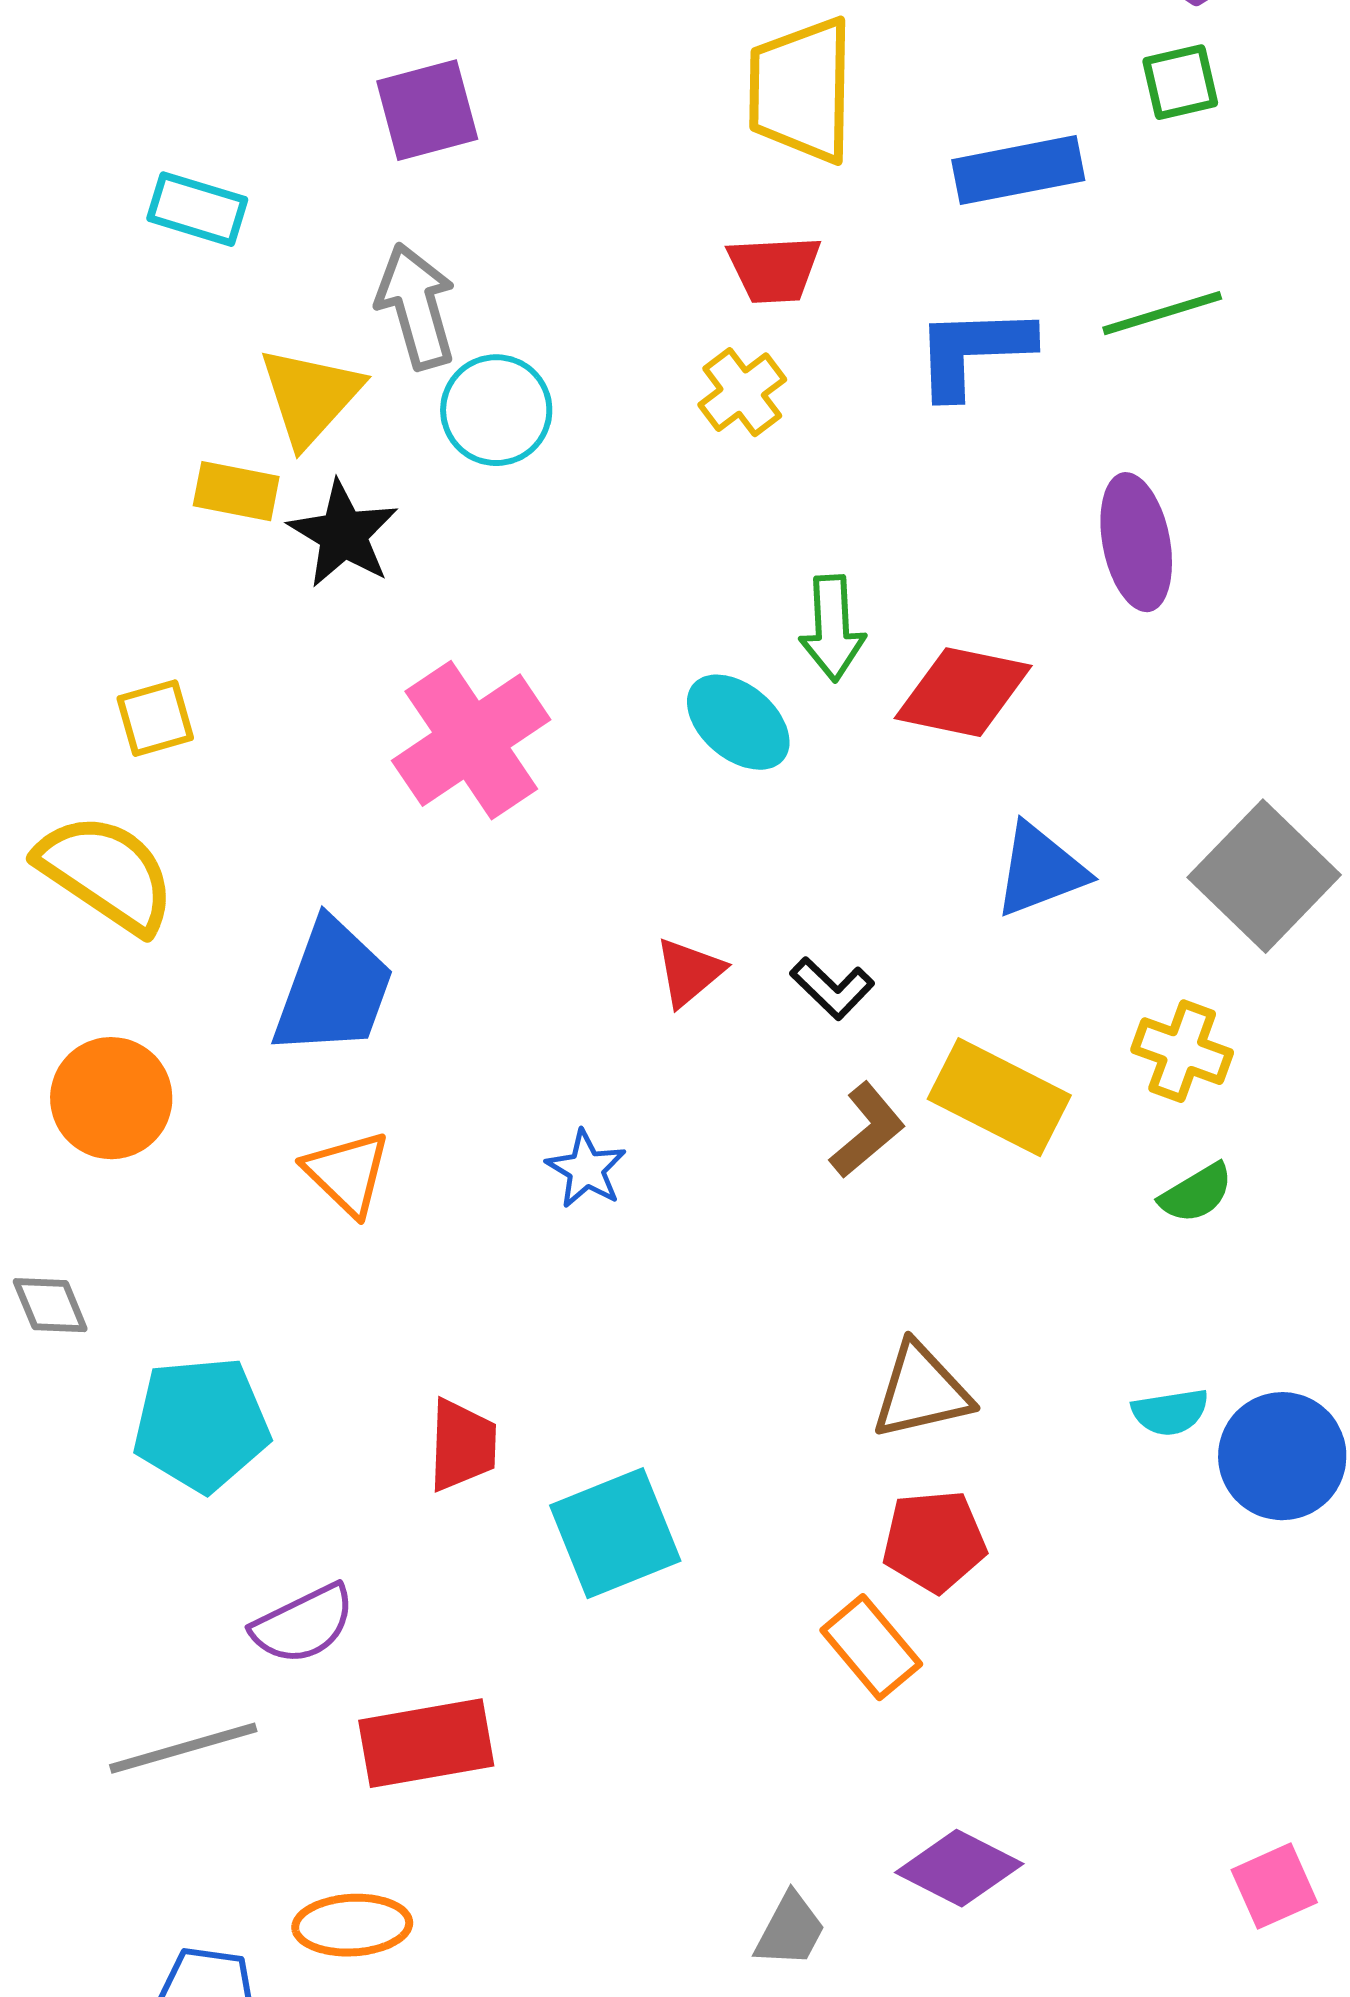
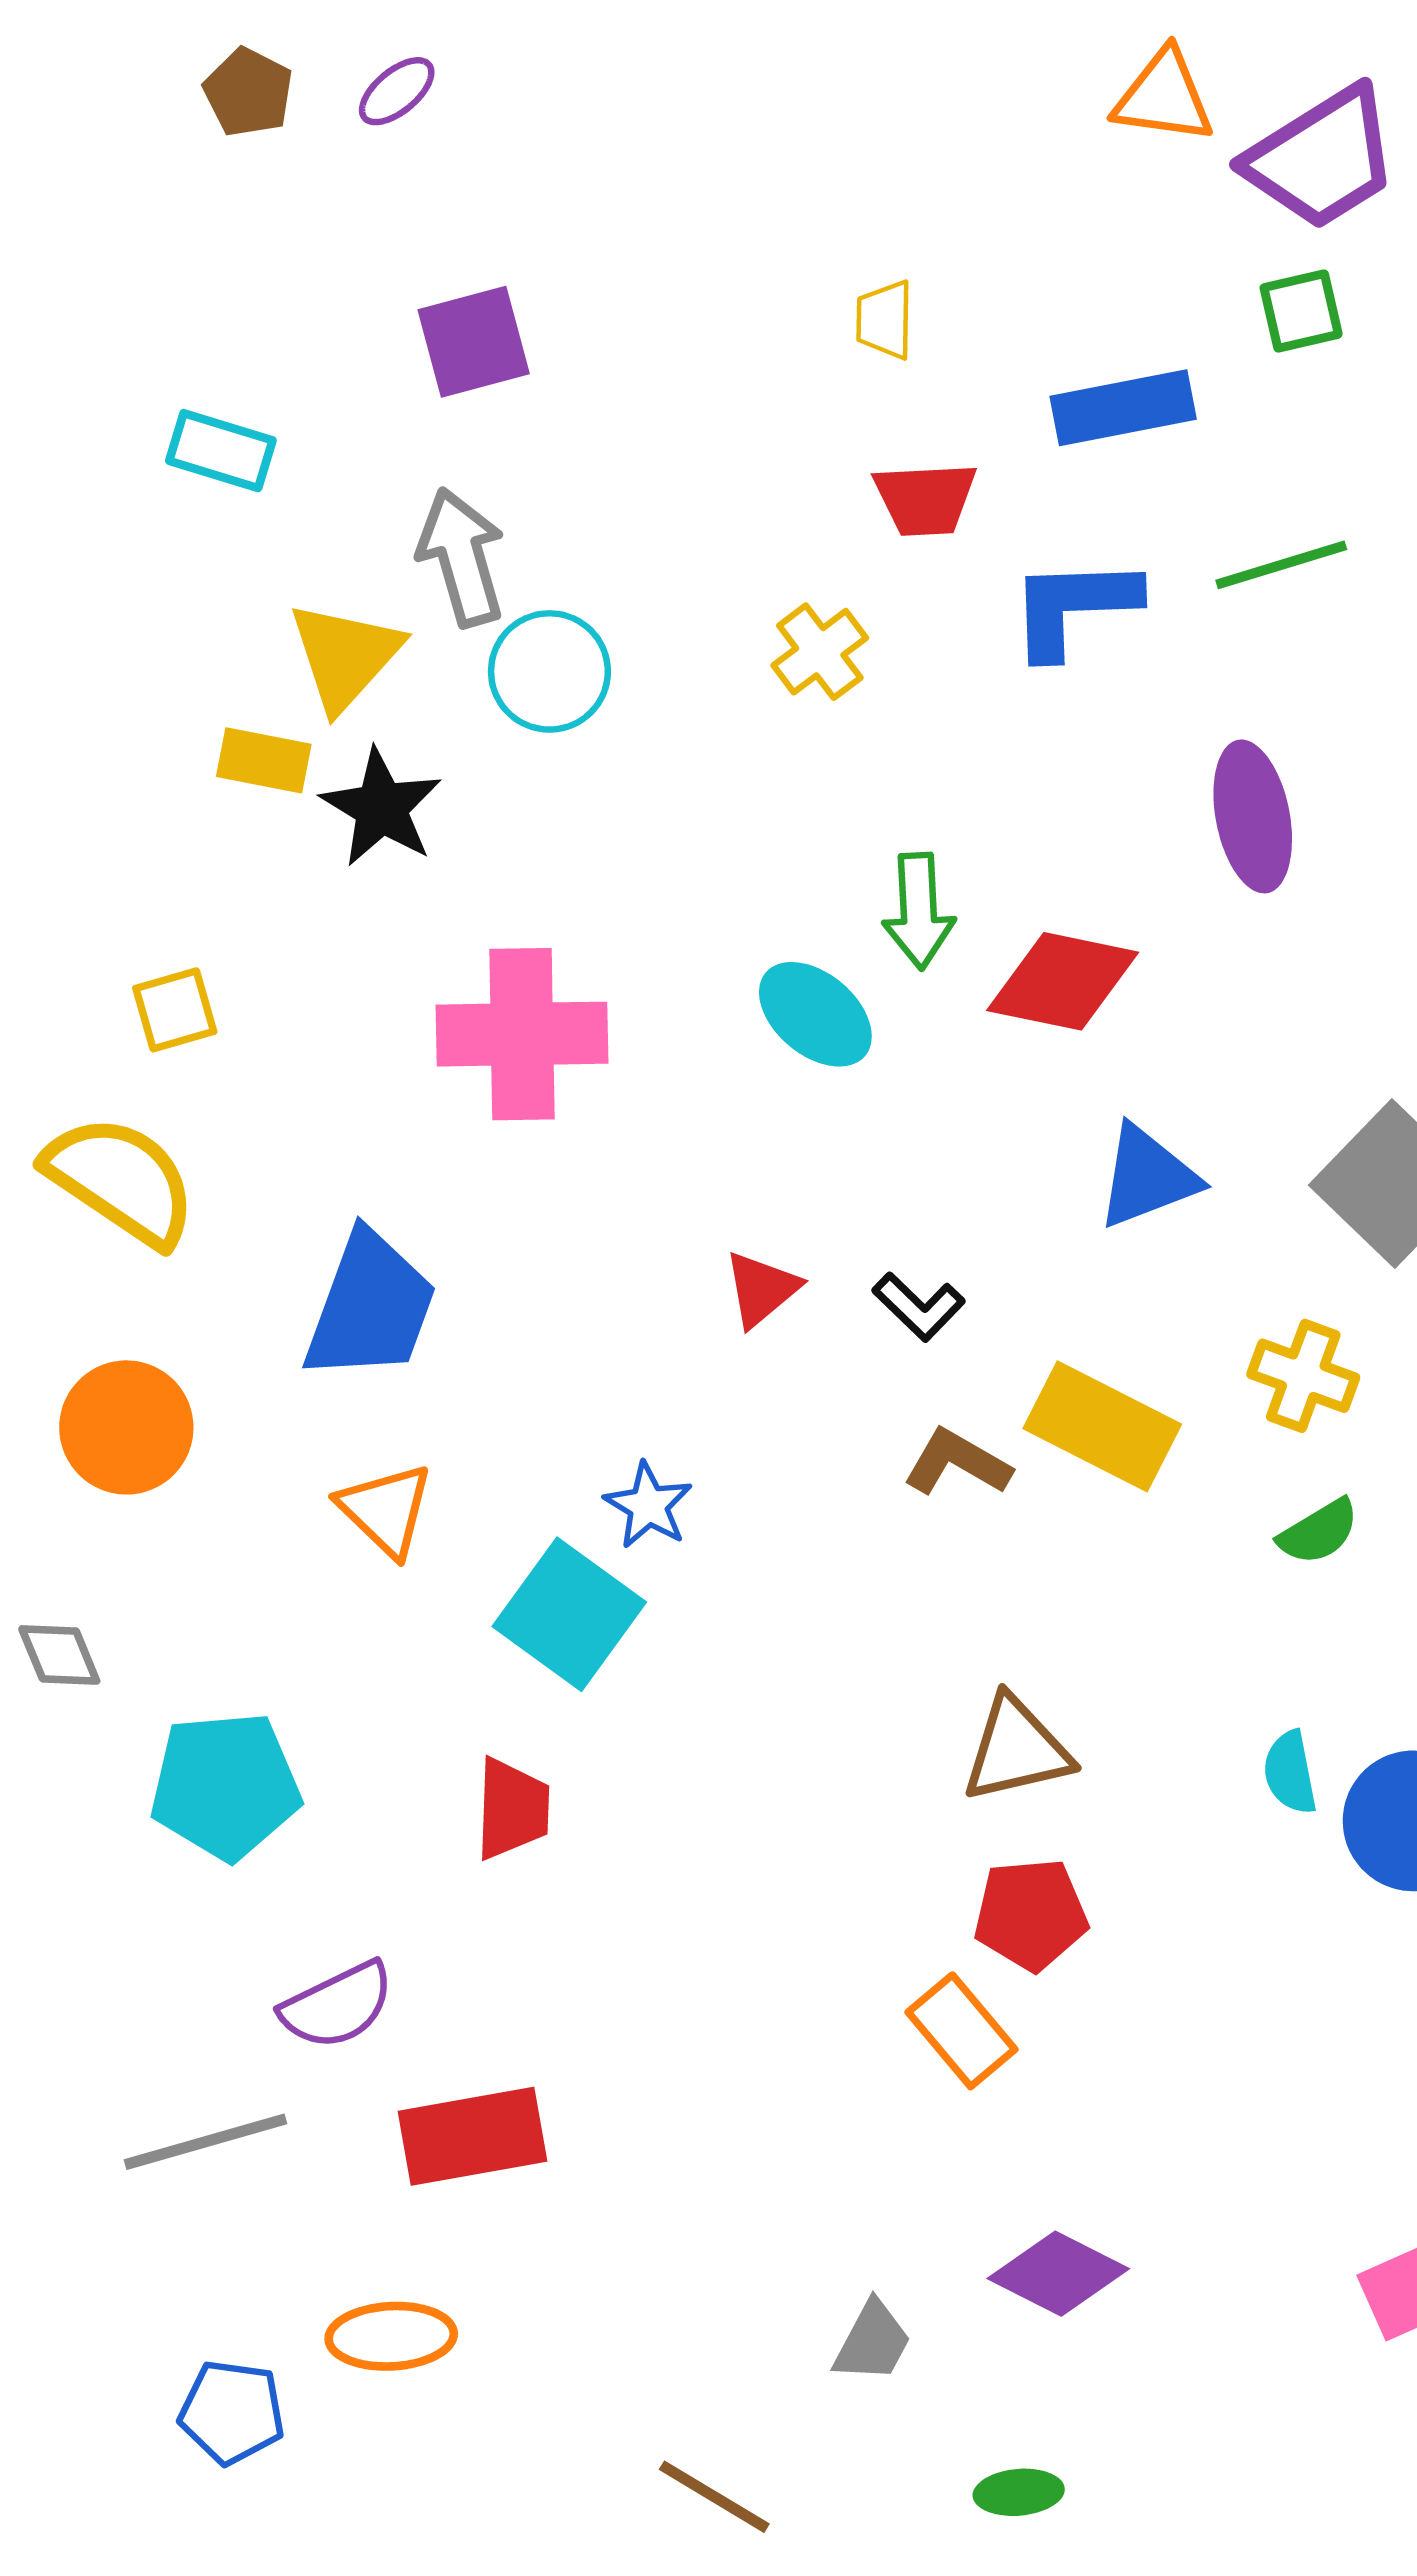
yellow trapezoid: (801, 90) -> (885, 320), size x0.5
red trapezoid: (774, 269) -> (925, 499), moved
pink cross: (471, 740) -> (522, 1034), turned 33
brown L-shape: (867, 1130) -> (957, 1463), turned -110
cyan semicircle: (1170, 1412) -> (1290, 1773), turned 88
cyan square: (615, 1533) -> (569, 1614), moved, turned -32

